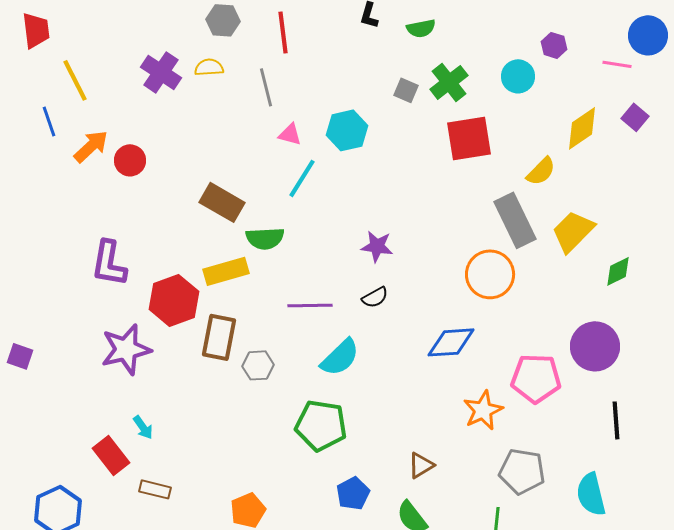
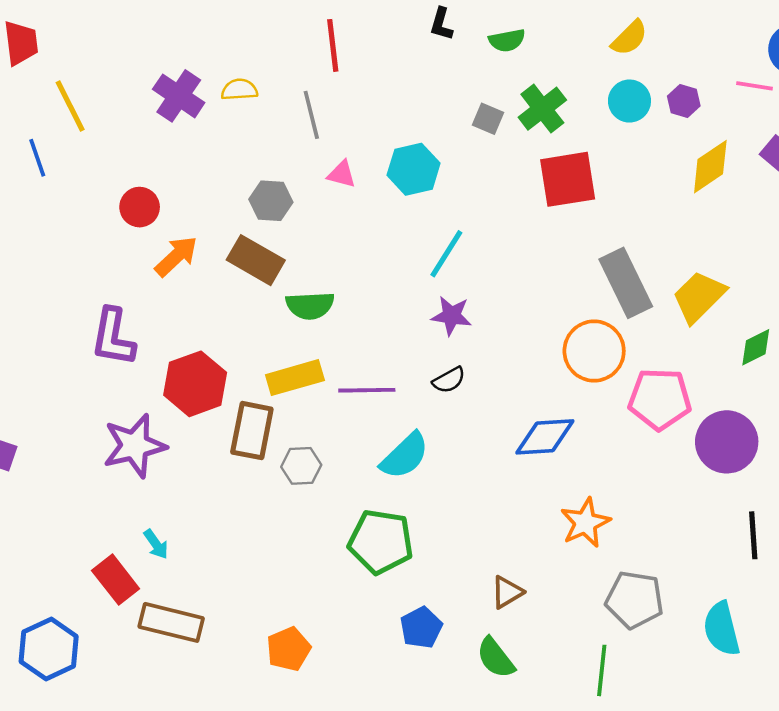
gray hexagon: (223, 20) -> (271, 201), moved
purple hexagon: (554, 45) -> (684, 101), moved
orange arrow: (91, 146) -> (176, 256), moved
yellow semicircle: (541, 171) -> (629, 38), moved
cyan line: (302, 178) -> (446, 254), moved
yellow rectangle: (226, 271) -> (295, 378), moved
pink pentagon: (536, 378) -> (660, 399), moved
brown rectangle: (155, 489) -> (171, 622), size x1.6

